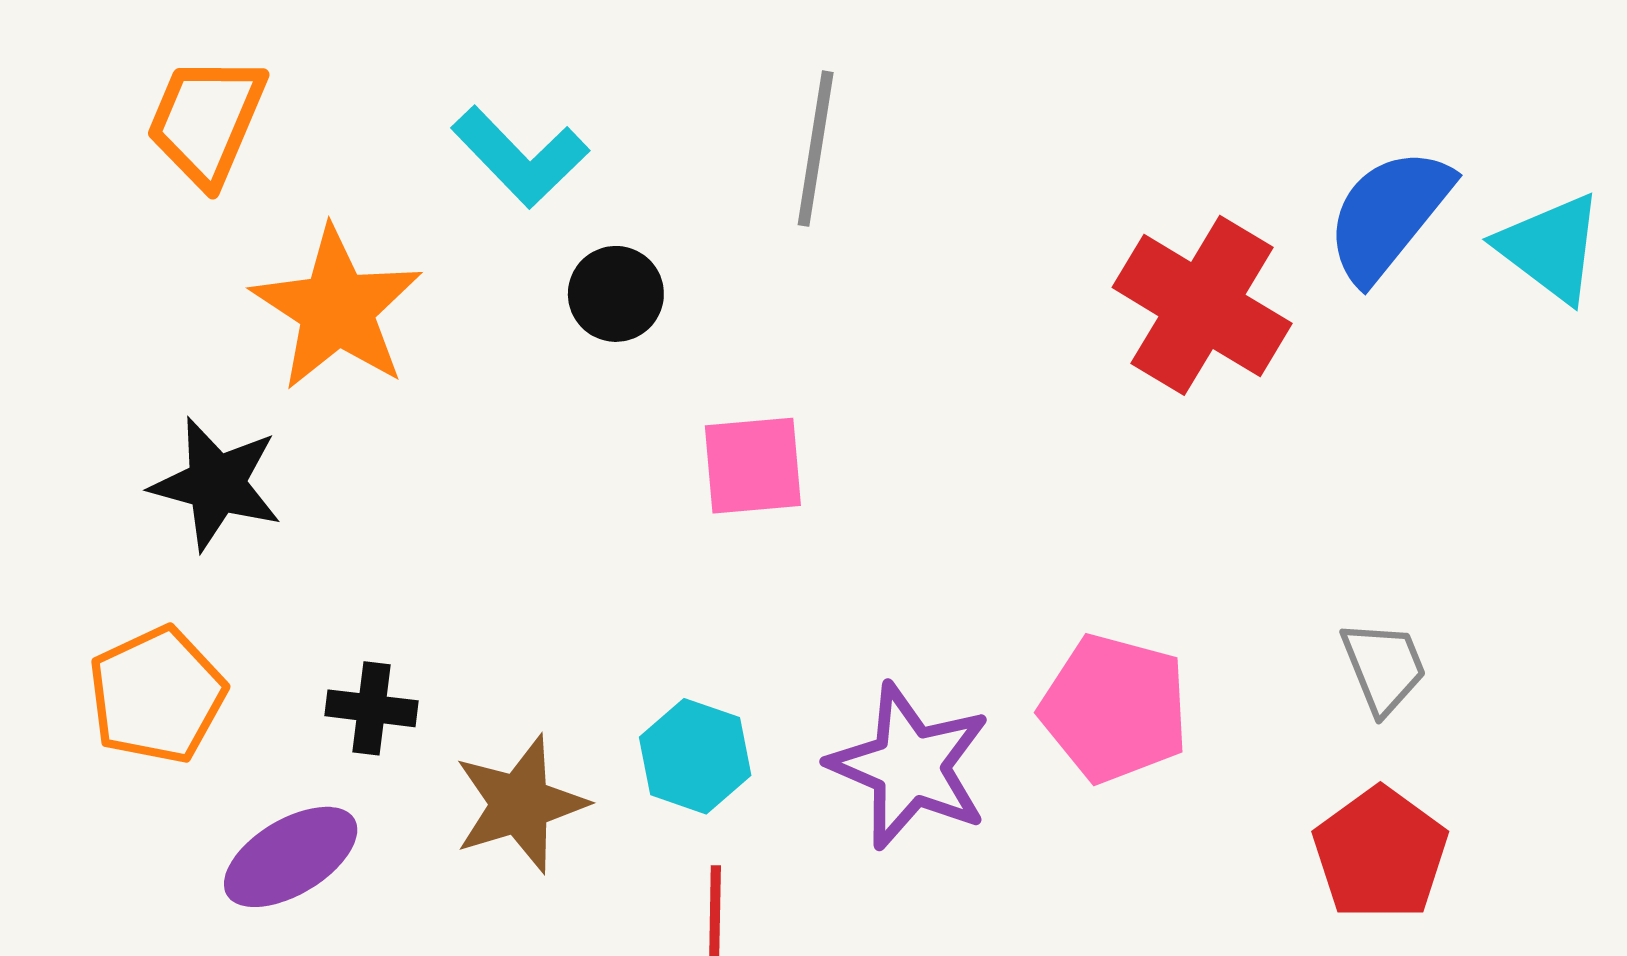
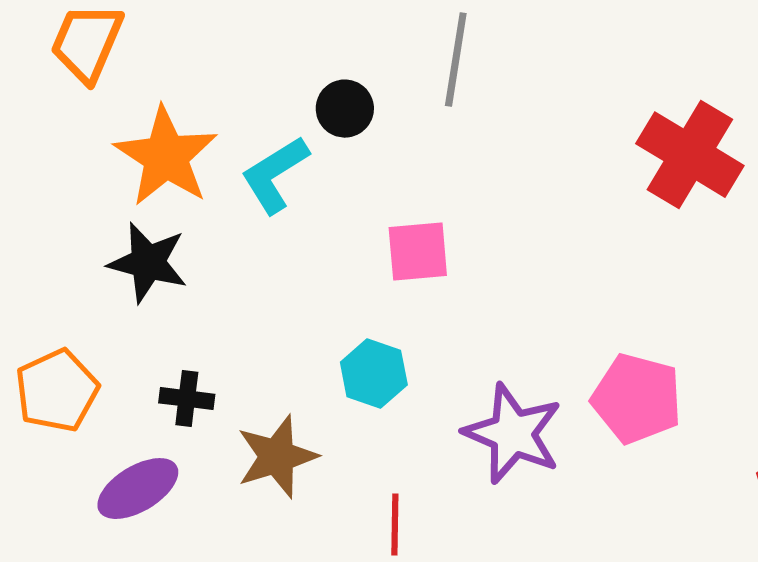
cyan L-shape: (520, 157) -> (275, 175), moved, turned 102
black circle: (616, 294) -> (345, 109), moved
black star: (216, 484) -> (148, 263), moved
cyan hexagon: (695, 756) -> (374, 374), moved

